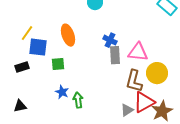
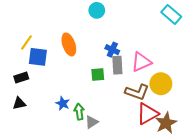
pink triangle: (138, 52) -> (141, 62), turned -30
green square: (58, 64) -> (98, 74), moved
brown L-shape: (134, 81) -> (137, 92), turned -85
black triangle: (20, 106) -> (19, 103), moved
gray triangle: (127, 110) -> (92, 122), moved

